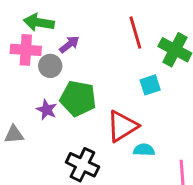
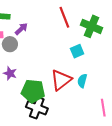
green pentagon: (78, 99) -> (33, 91), moved
cyan semicircle: (144, 150) -> (82, 81), moved, turned -72

